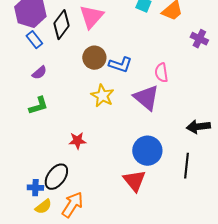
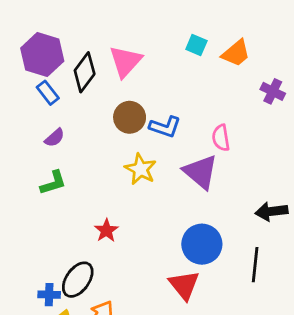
red star: (77, 141) -> (106, 230), turned -30

